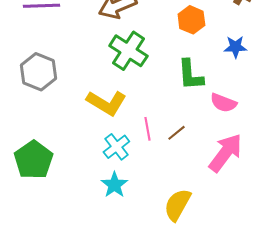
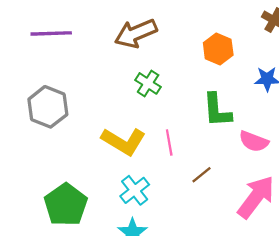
green cross: (128, 51) -> (148, 83), size x0.6
pink line: (147, 129) -> (169, 142), moved
green pentagon: (33, 160) -> (66, 205), moved

